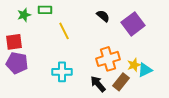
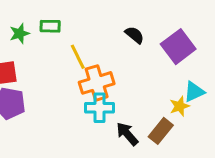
orange cross: (108, 59) -> (97, 83), moved
cyan triangle: (145, 70) -> (194, 92), moved
cyan cross: (62, 72) -> (100, 108), moved

